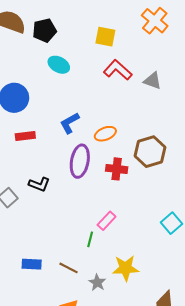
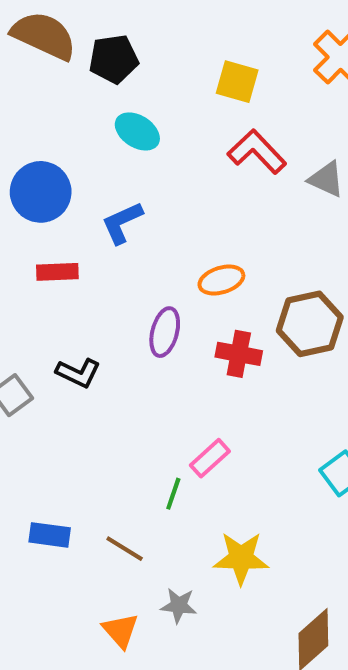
blue L-shape: (70, 123) -> (122, 223), moved
purple ellipse: (80, 161) -> (165, 332), size x0.7
gray star: (97, 283) -> (179, 605), moved, turned -30

